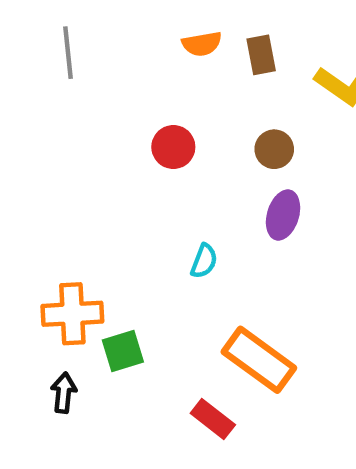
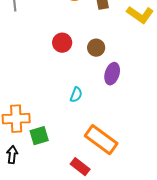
brown circle: (274, 149) -> (96, 48), moved

